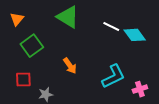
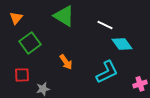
cyan diamond: (135, 35) -> (122, 44), moved
pink cross: (140, 89) -> (140, 84), moved

